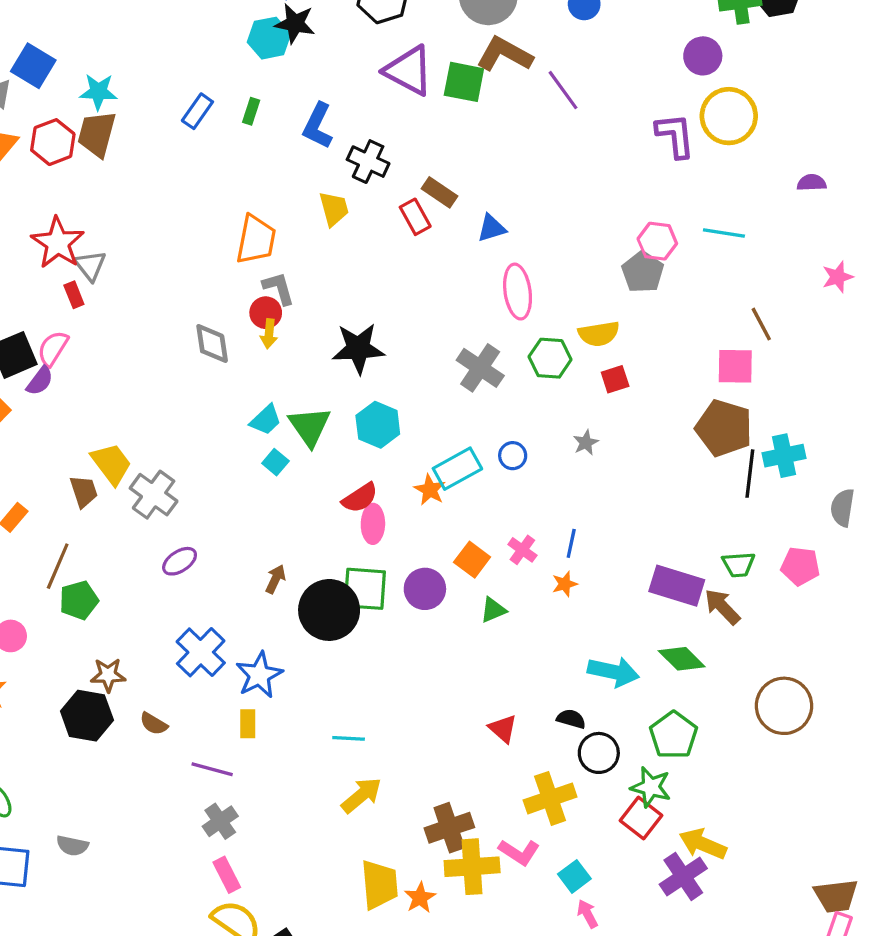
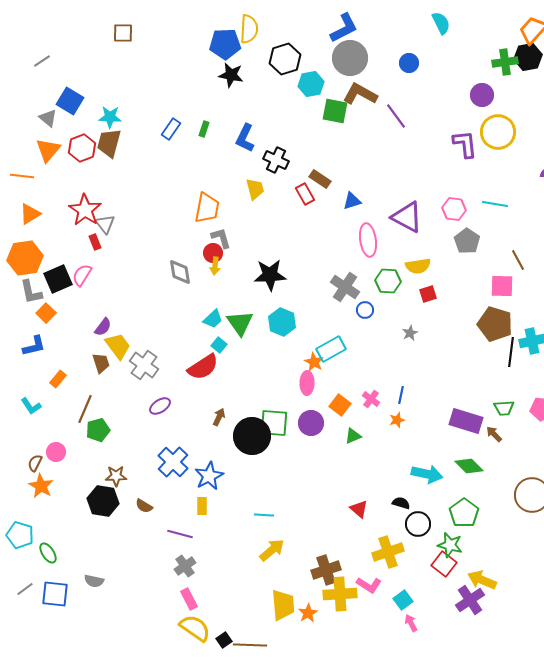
cyan hexagon: (269, 38) -> (311, 84), moved
purple triangle: (409, 71) -> (407, 217), moved
gray pentagon: (643, 272) -> (467, 241), moved
purple semicircle: (40, 381) -> (103, 327), moved
blue circle: (513, 456) -> (365, 310), moved
red semicircle: (360, 498) -> (203, 367), moved, size x1.4
pink ellipse: (373, 524) -> (307, 383), moved
brown arrow: (722, 607) -> (494, 434), size x0.7

